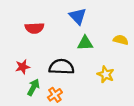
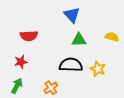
red semicircle: (34, 28) -> (29, 36), moved
black semicircle: (61, 67) -> (71, 65), moved
green arrow: (33, 87) -> (17, 86), moved

